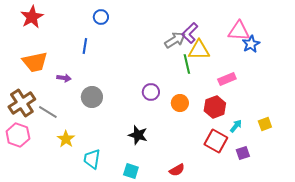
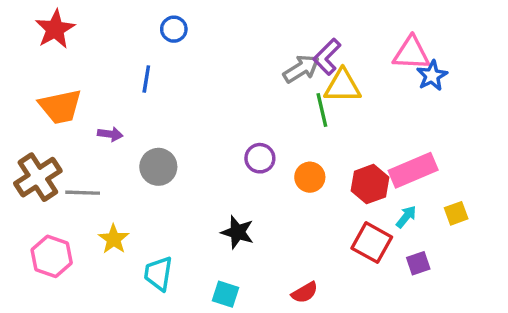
pink rectangle: (227, 79) -> (413, 170), moved, size x1.5
gray line: (48, 112) -> (83, 193), turned -30
pink hexagon: (18, 135) -> (52, 256), moved

